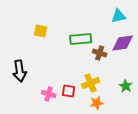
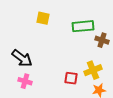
black arrow: (20, 71) -> (22, 58), turned -45
pink cross: (49, 94) -> (25, 81), moved

